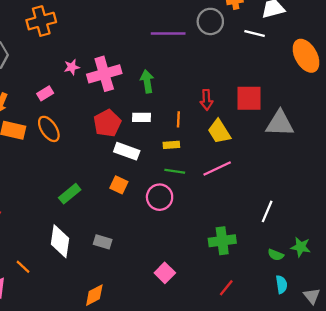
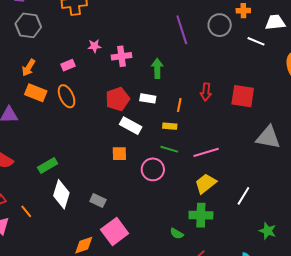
purple line: (168, 33) -> (182, 30), turned 64
pink cross: (104, 74) -> (121, 56), size x0.7
gray triangle: (280, 123) -> (268, 137), moved
yellow trapezoid: (219, 132) -> (206, 184), moved, turned 75
orange square: (119, 185) -> (119, 154), turned -35
green rectangle: (70, 194) -> (48, 166), moved
green semicircle: (276, 255) -> (177, 234), moved
pink square: (165, 273) -> (115, 232), moved, size x1.5

